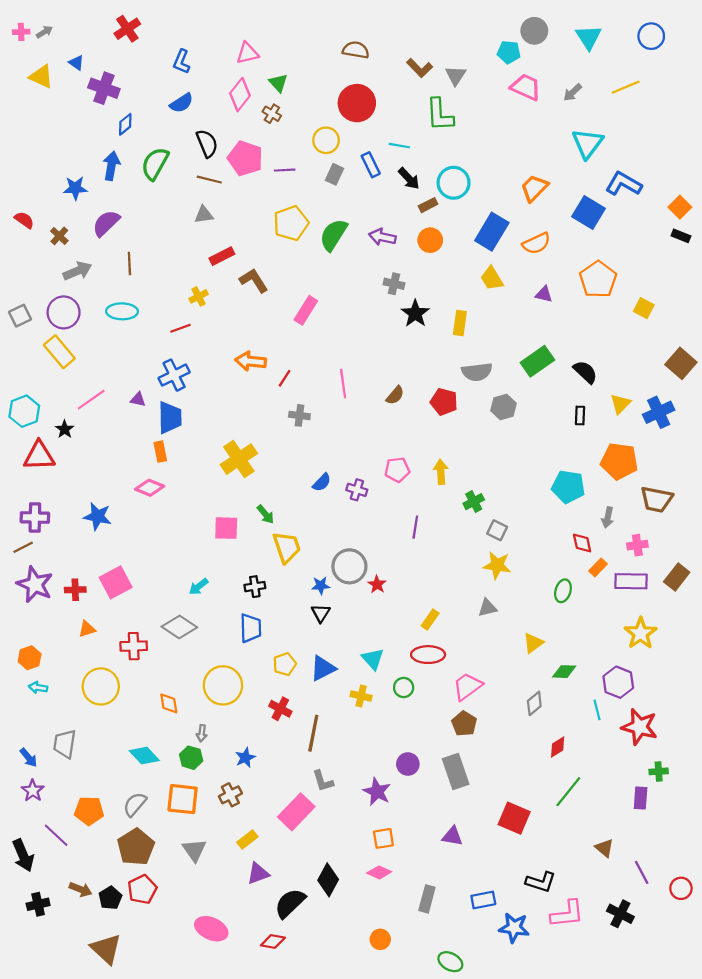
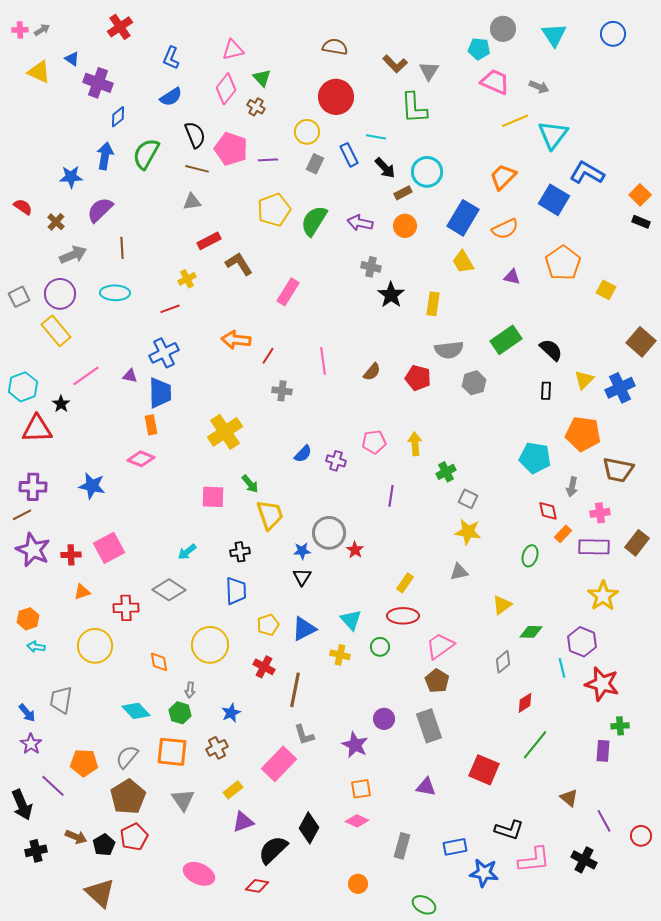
yellow line: (626, 87) -> (515, 121), moved
gray arrow: (573, 92) -> (539, 87), turned -114

